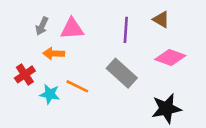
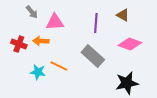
gray arrow: (42, 26) -> (32, 12), moved, turned -64
red cross: (25, 74) -> (19, 44), moved, turned -35

